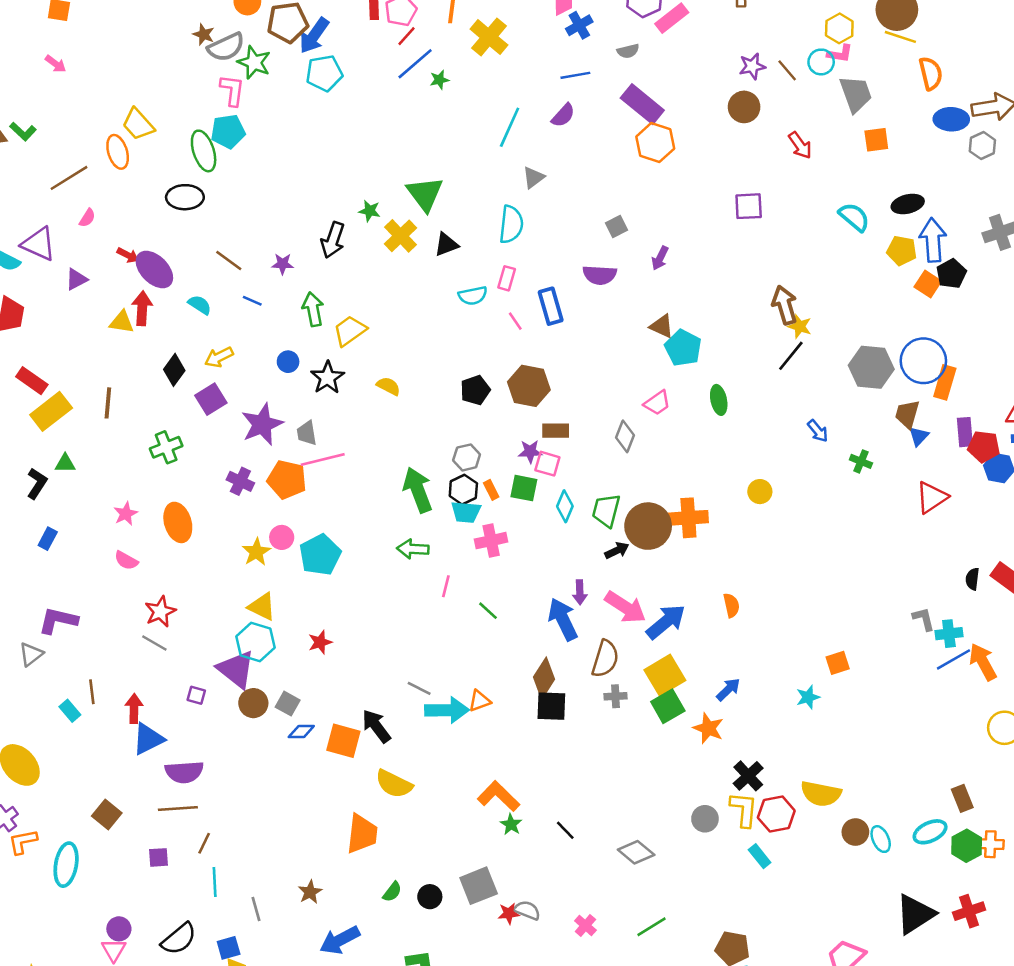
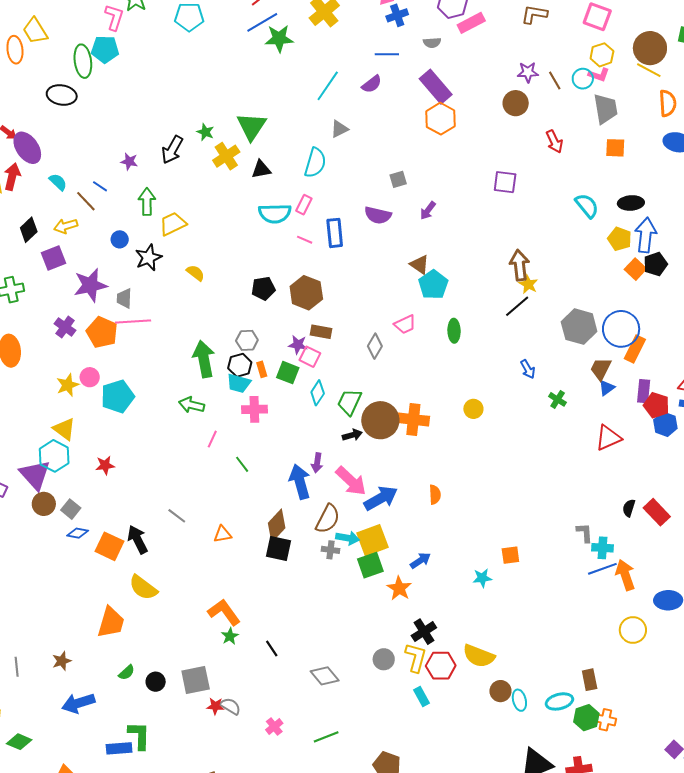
green star: (439, 80) -> (279, 39), size x1.8
brown line: (229, 260) -> (86, 201), moved
cyan semicircle: (473, 296) -> (275, 213), size x1.4
pink line: (515, 321) -> (305, 240), turned -42
cyan arrow: (447, 710) -> (348, 538), moved, size x0.7

